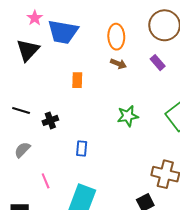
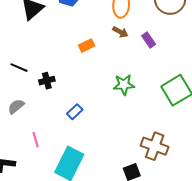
purple rectangle: (158, 63) -> (149, 40), moved
orange rectangle: (77, 80) -> (87, 46), moved, turned 56
blue rectangle: (82, 148) -> (75, 112), turned 35

